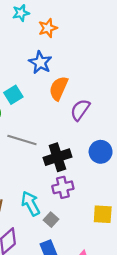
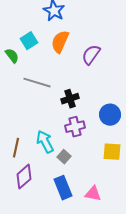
orange semicircle: (59, 88) -> (60, 42), moved
blue circle: (101, 152) -> (110, 115), moved
black cross: (57, 157) -> (70, 99), size x0.7

